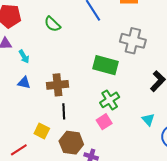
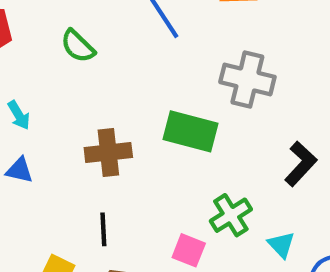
brown cross: (58, 85) -> (108, 152), moved
green cross: (110, 100) -> (231, 215), moved
pink square: (104, 122) -> (189, 250), turned -35

